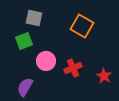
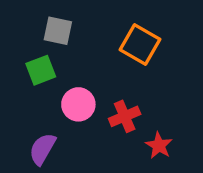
red star: (104, 76) -> (159, 145), moved

